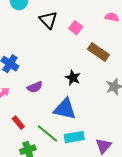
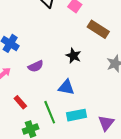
blue triangle: (65, 109) -> (66, 87), size x0.7
green line: (47, 133) -> (50, 112), turned 30

